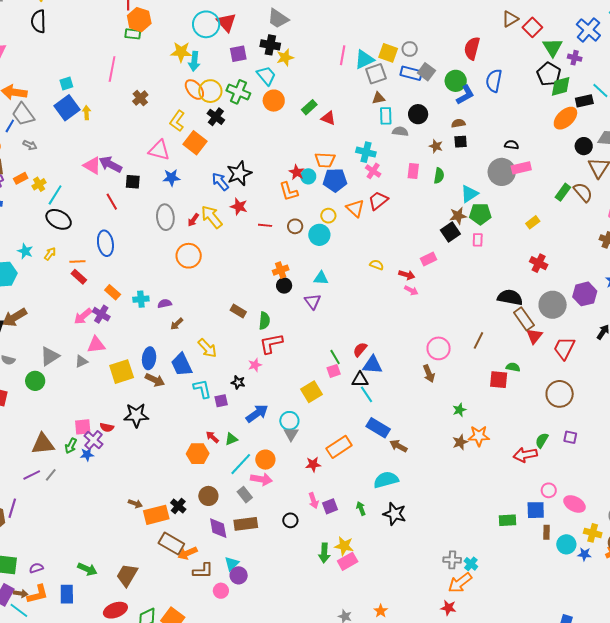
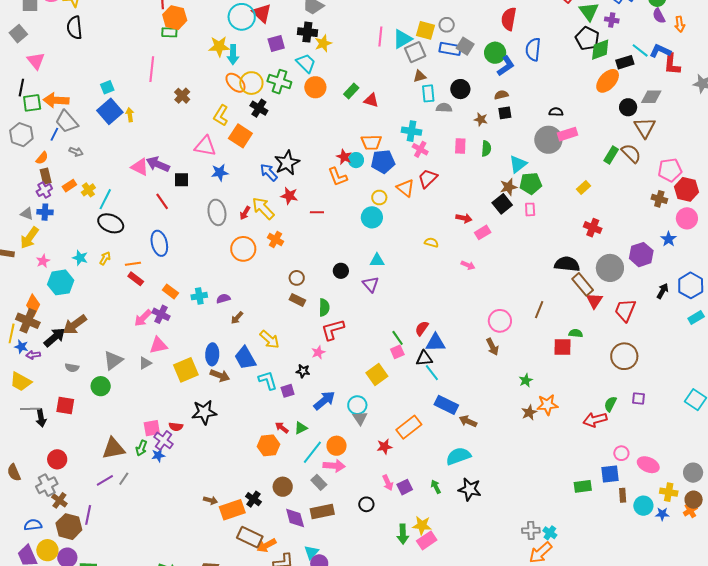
brown circle: (295, 226) -> (297, 278), moved
orange cross: (281, 270) -> (275, 240), moved, turned -35
red arrow: (407, 275) -> (464, 218), moved

